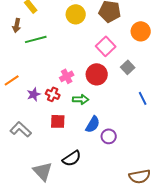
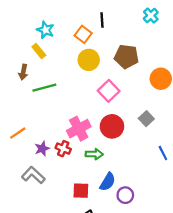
pink square: (106, 46) -> (109, 91), moved
pink cross: (67, 76) -> (79, 129), size x1.5
red square: (58, 121) -> (81, 191), moved
gray L-shape: (21, 129) -> (33, 175), moved

